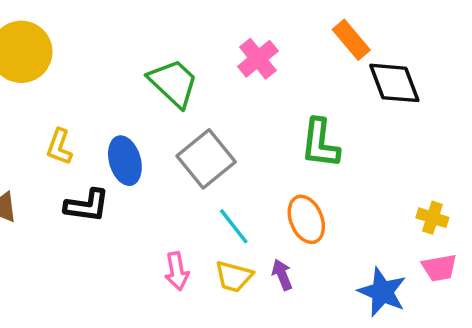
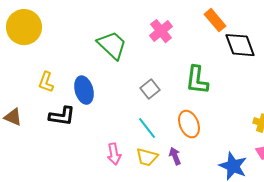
gray square: (206, 159) -> (150, 89), moved, size x0.6

